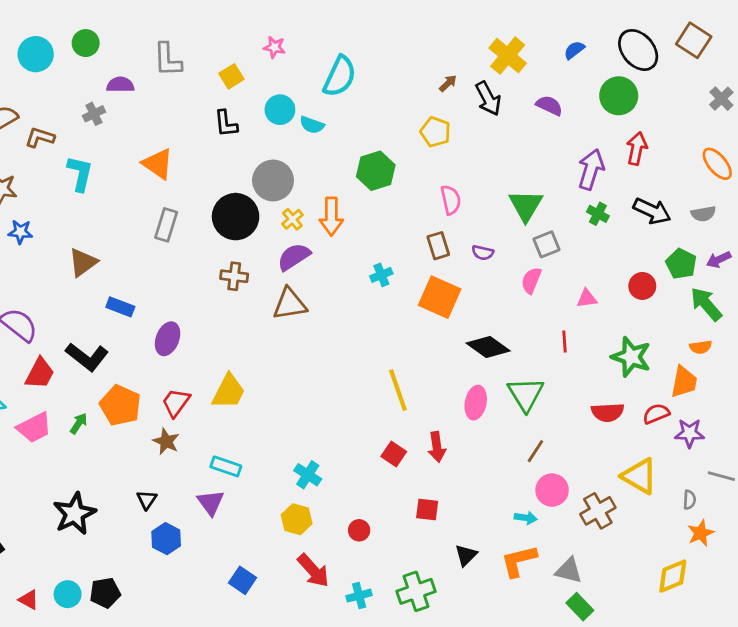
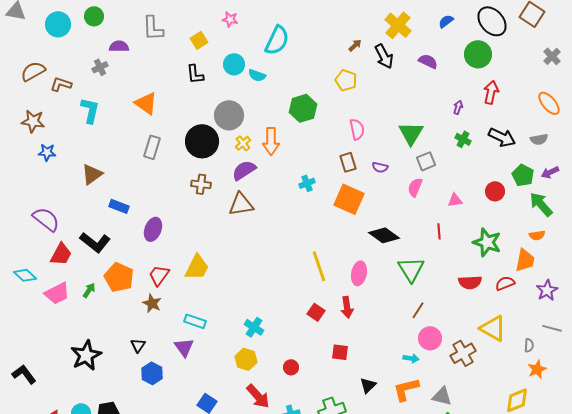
purple arrow: (591, 169) -> (458, 107), size x0.5
pink ellipse: (476, 403) -> (359, 273), moved
purple star: (689, 433) -> (547, 290), moved, turned -30

